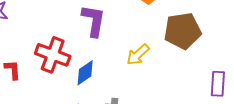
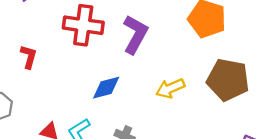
red cross: (53, 55) -> (83, 25), moved, turned -32

